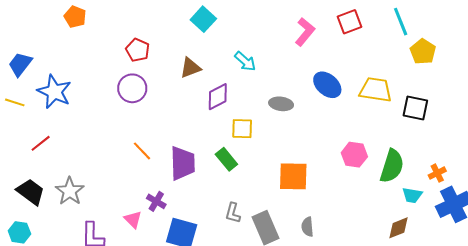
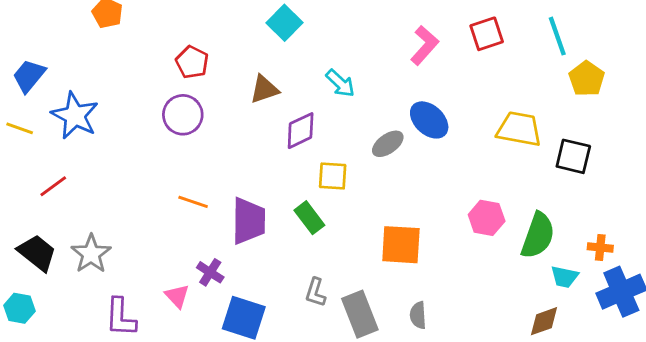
blue ellipse: (327, 85) -> (429, 120), moved
gray ellipse: (281, 104) -> (388, 144), turned -45
orange line: (142, 151) -> (193, 202), turned -30
orange cross: (437, 173) -> (600, 247), turned 30

